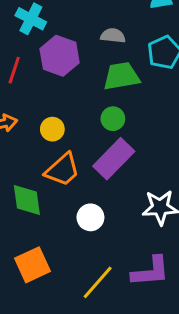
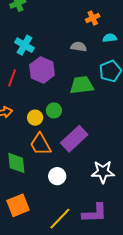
gray semicircle: (113, 36) -> (79, 47), moved
green circle: (113, 119) -> (54, 110), moved
orange trapezoid: (62, 170) -> (40, 144), turned 100

